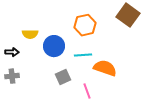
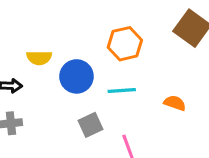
orange semicircle: (105, 68) -> (175, 103), moved, size x0.6

